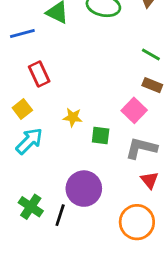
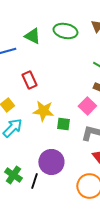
red rectangle: (39, 74) -> (29, 80), moved
yellow star: (73, 117) -> (43, 111), size x1.5

